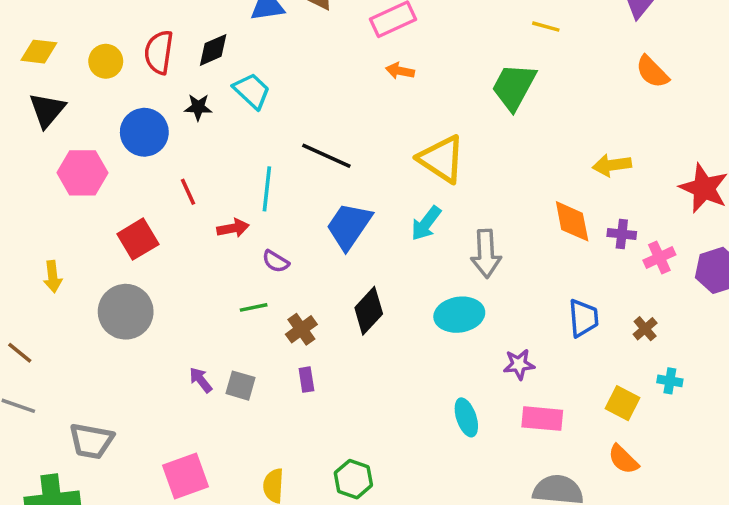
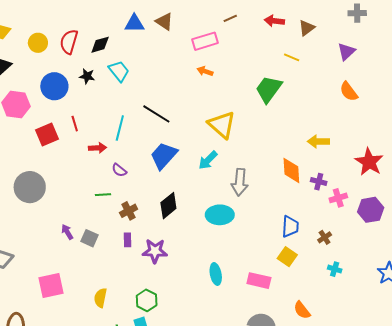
red square: (138, 239) -> (47, 135), moved
purple star: (519, 364) -> (155, 251), moved, size x1.4
yellow square: (623, 403) -> (287, 257), moved

